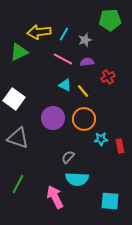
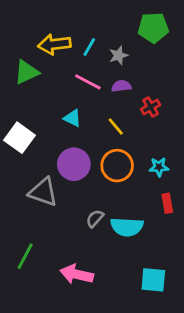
cyan triangle: (65, 85) -> (72, 118), moved
gray triangle: (18, 138) -> (43, 192), moved
cyan star: (101, 139) -> (159, 167), moved
cyan semicircle: (77, 179) -> (127, 227), moved
pink arrow: (55, 197) -> (77, 274), turned -50

